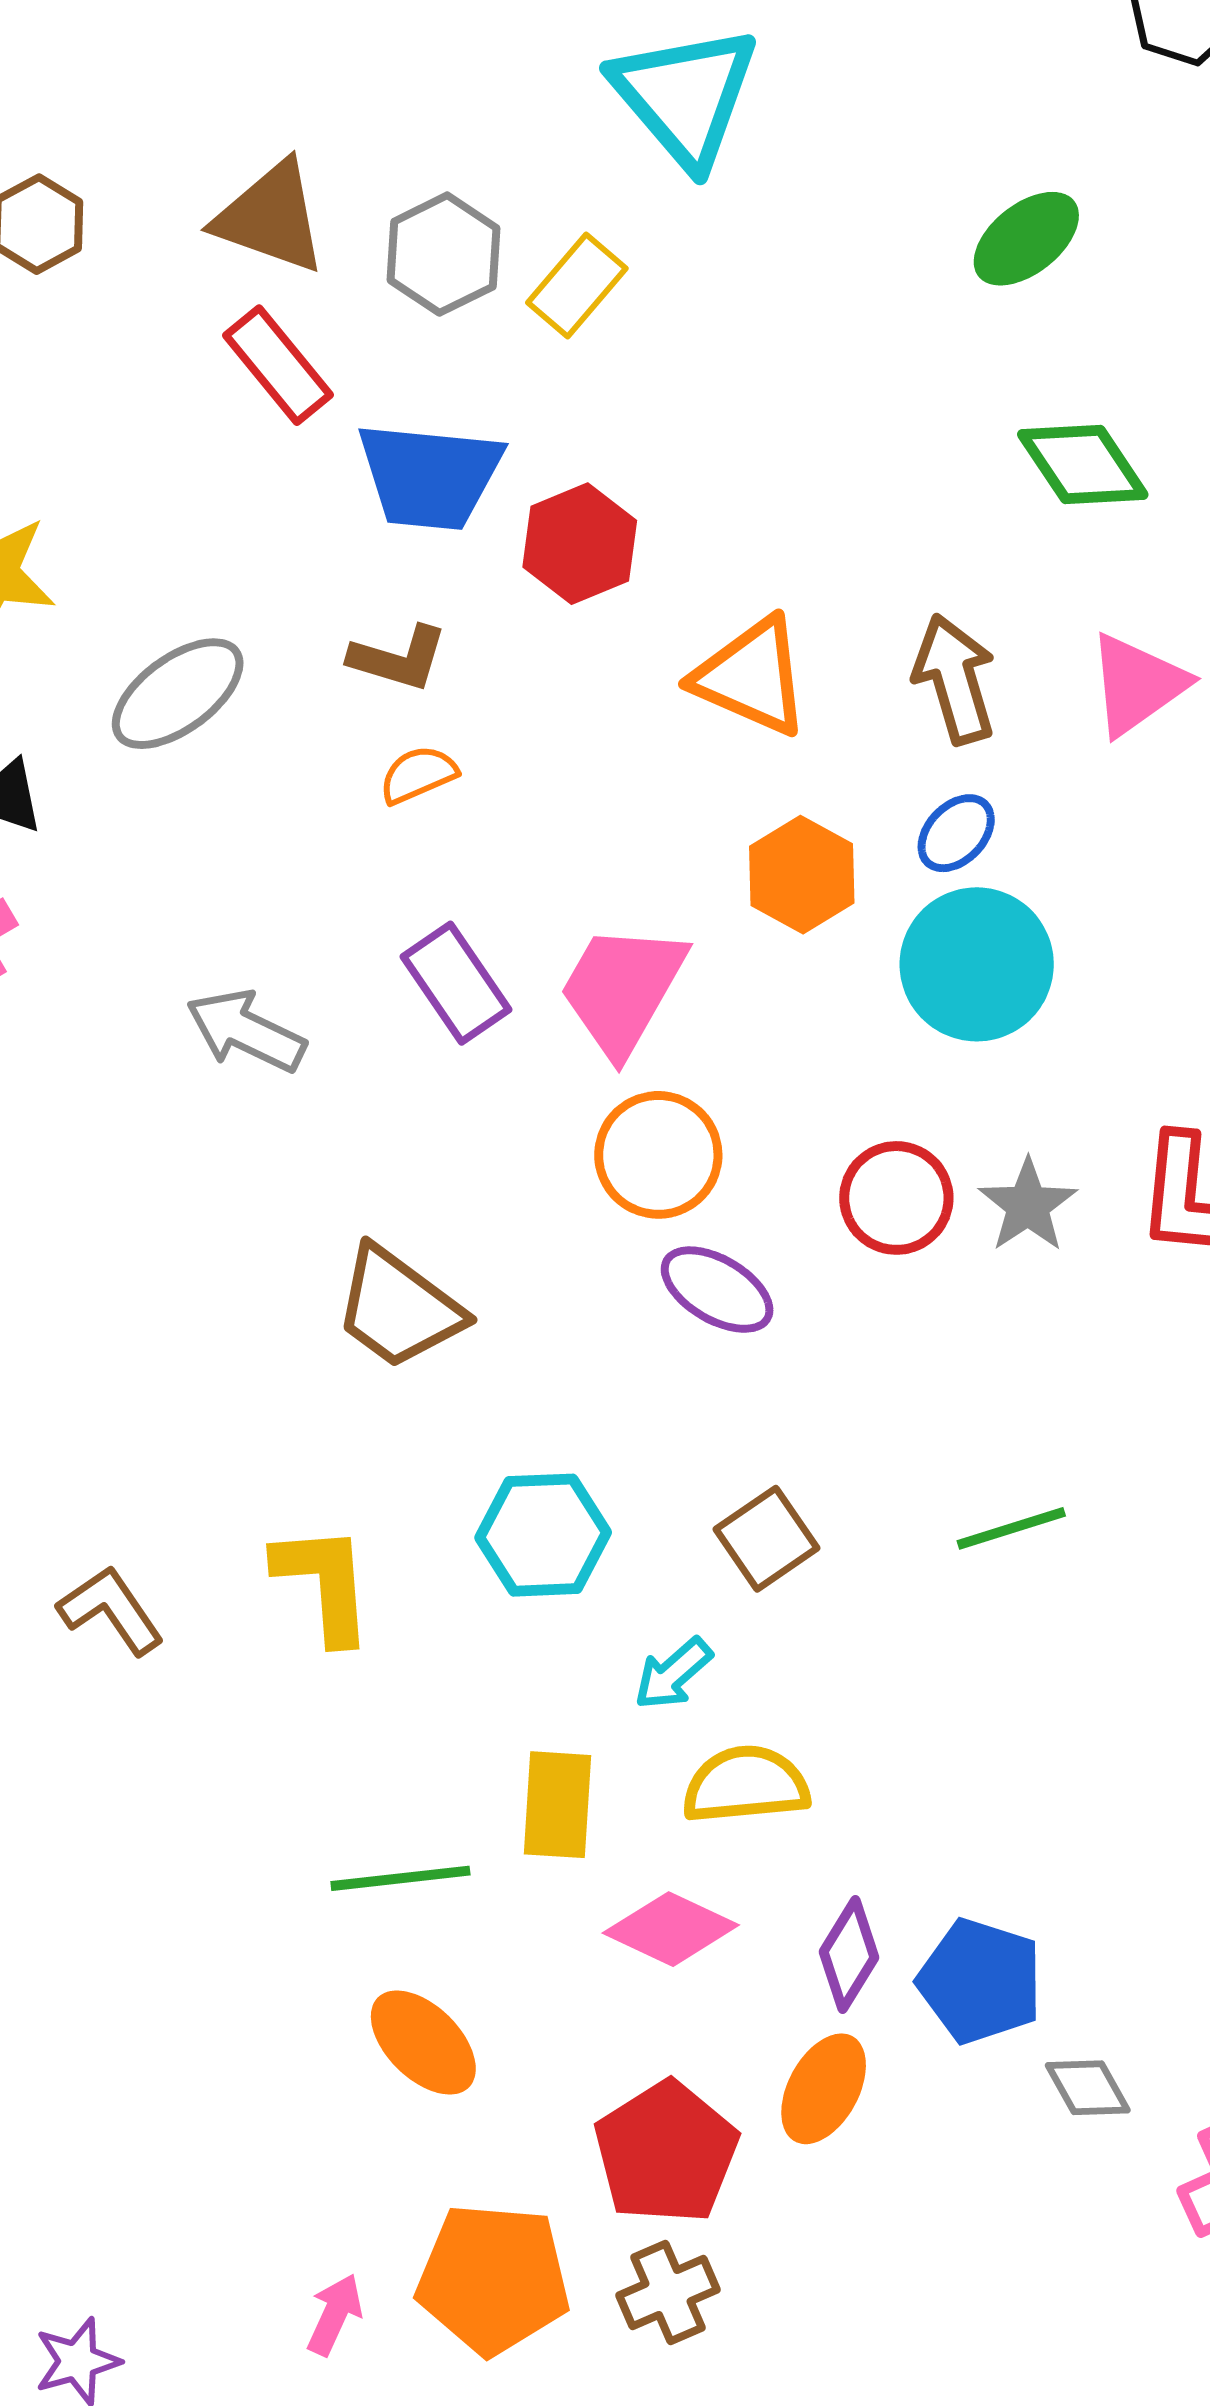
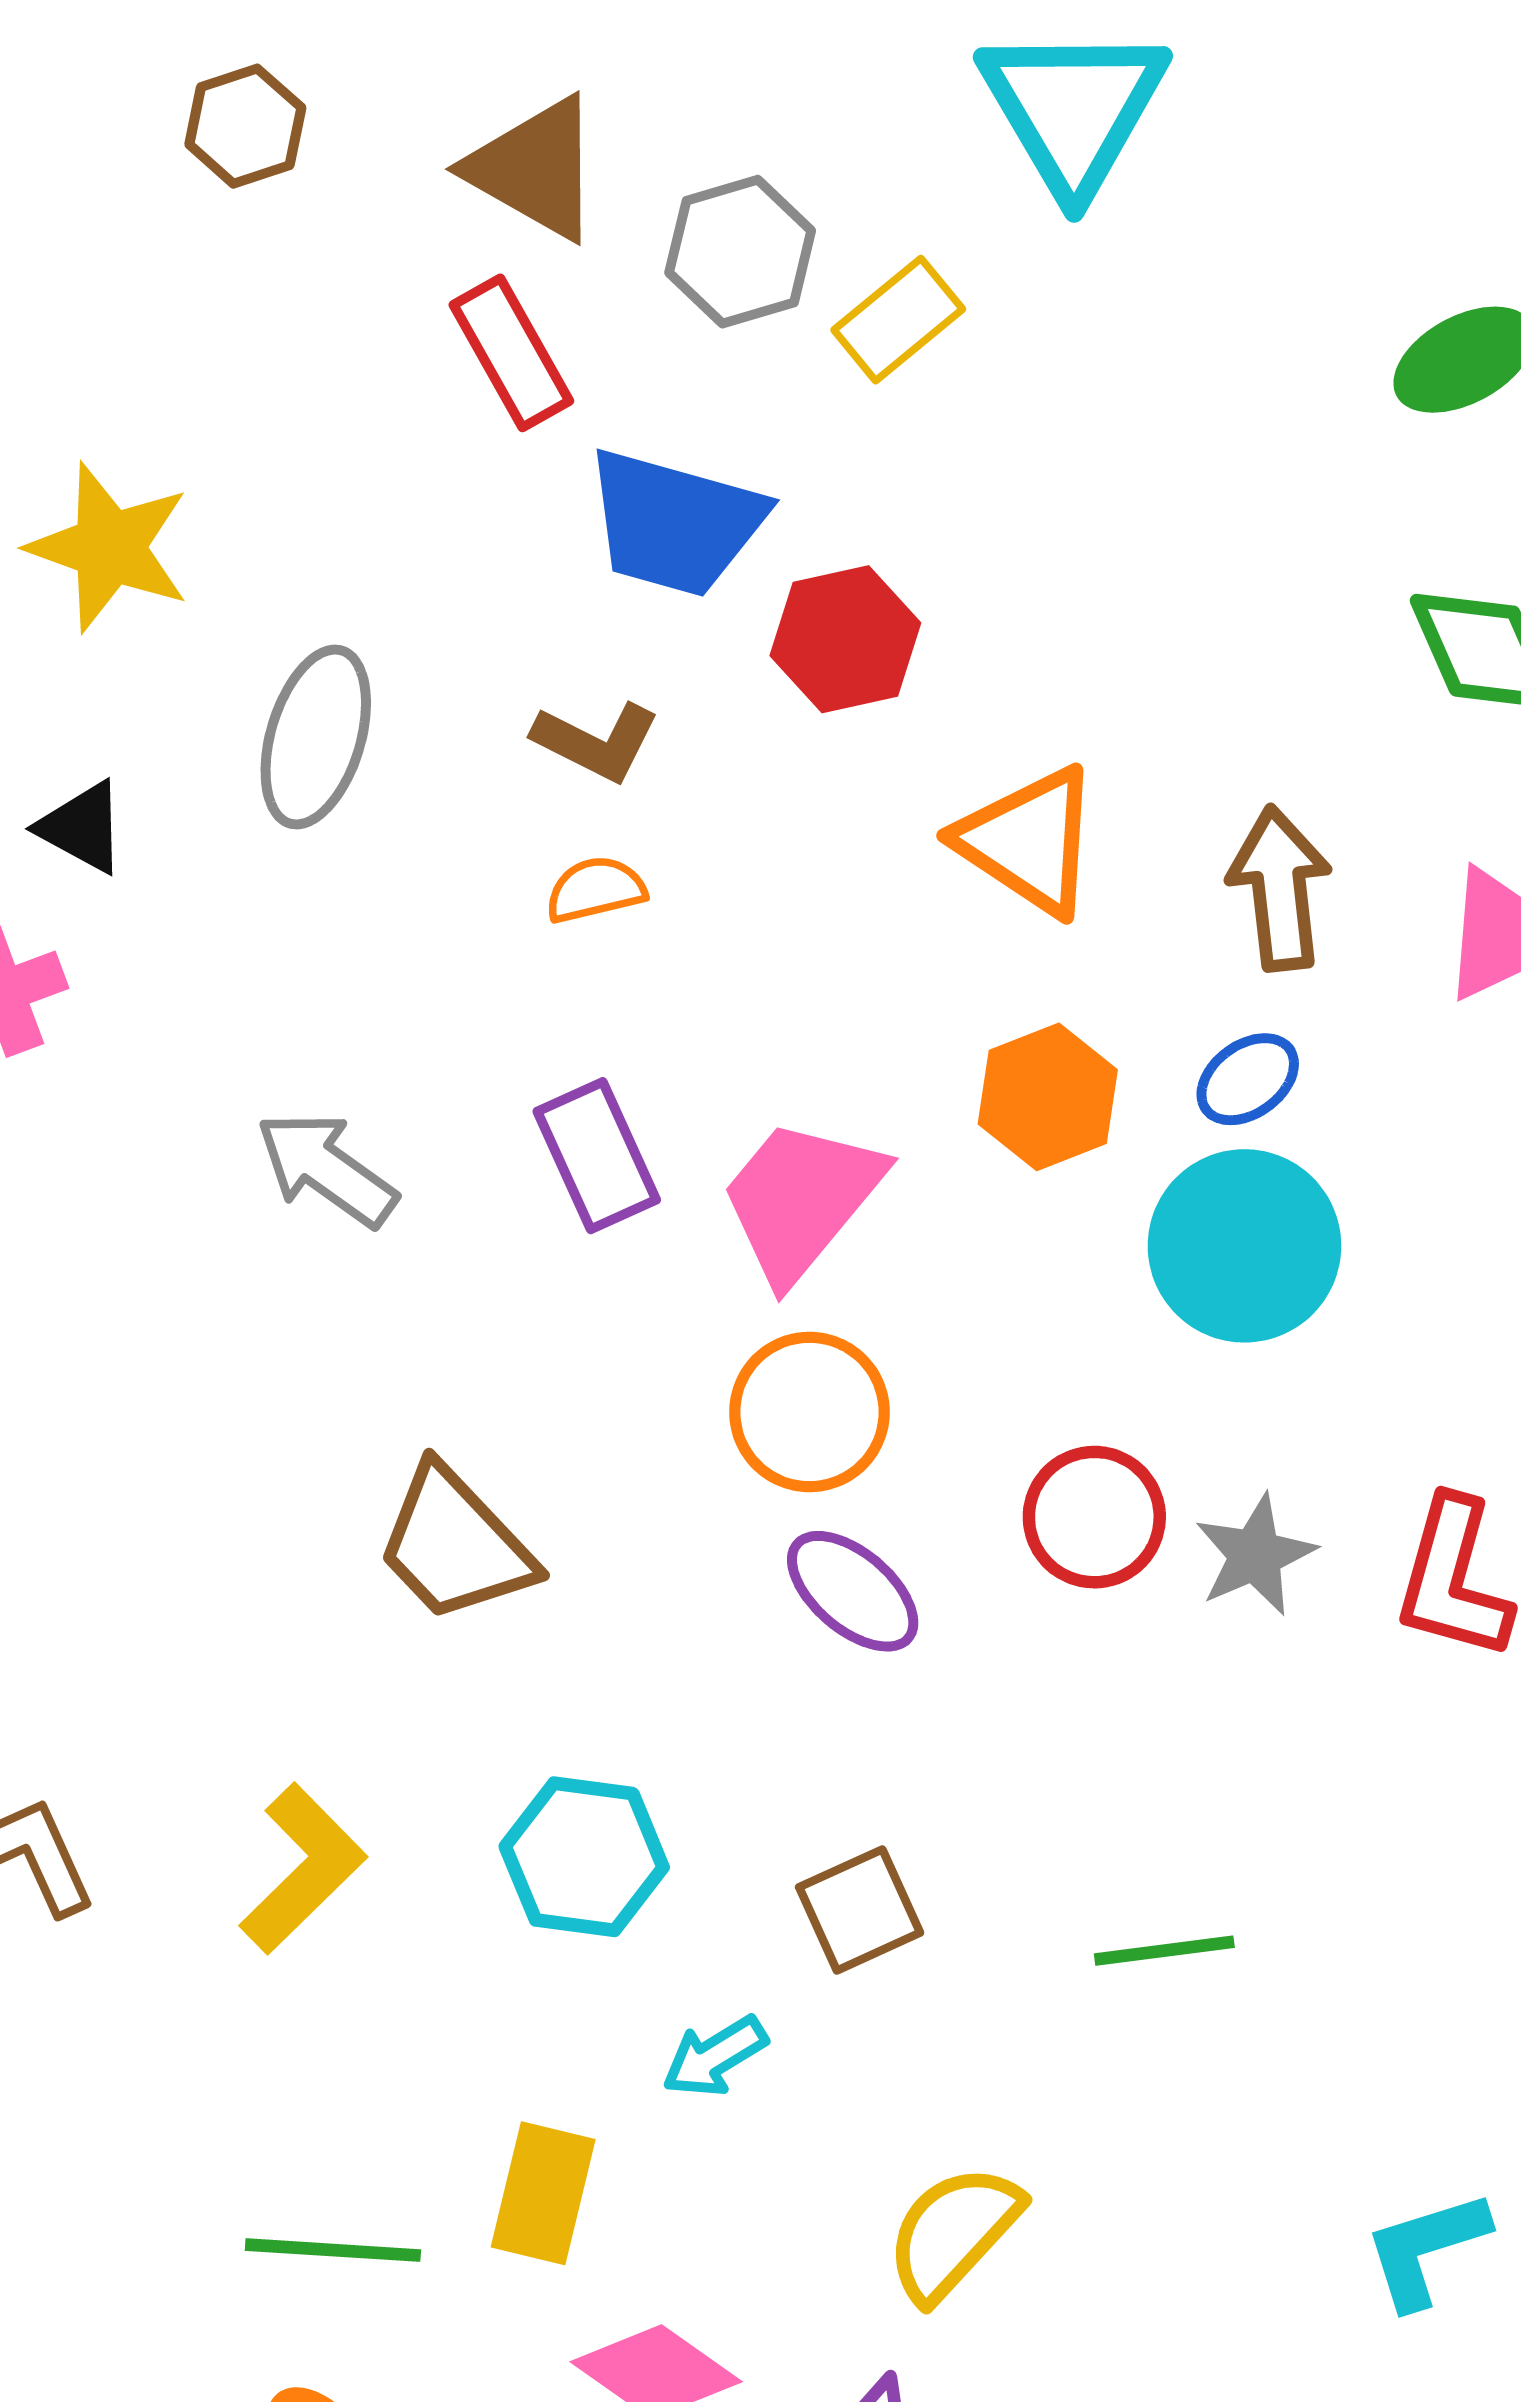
gray ellipse: (178, 694) -> (316, 737), turned -47
yellow L-shape: (324, 1583) -> (303, 1869), turned 40
yellow semicircle: (746, 1785) -> (953, 2233), moved, turned -52

